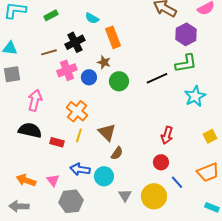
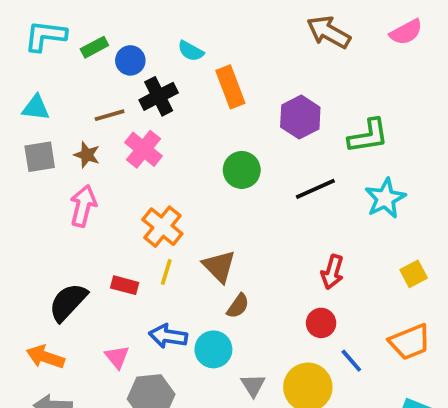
green rectangle: (51, 15) -> (94, 47), moved
purple hexagon: (186, 34) -> (300, 117), moved
brown star: (104, 62) -> (87, 155), moved
pink cross: (67, 70) -> (144, 149), turned -30
blue circle: (89, 77) -> (130, 60), moved
black line: (157, 78) -> (315, 189), moved
black semicircle: (30, 130) -> (68, 302), moved, turned -60
orange arrow: (26, 180) -> (45, 357), moved

